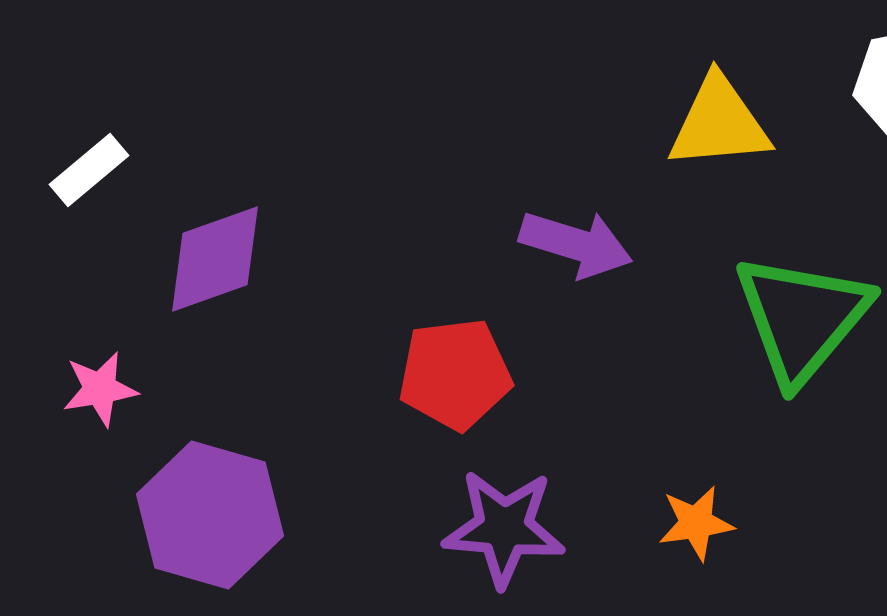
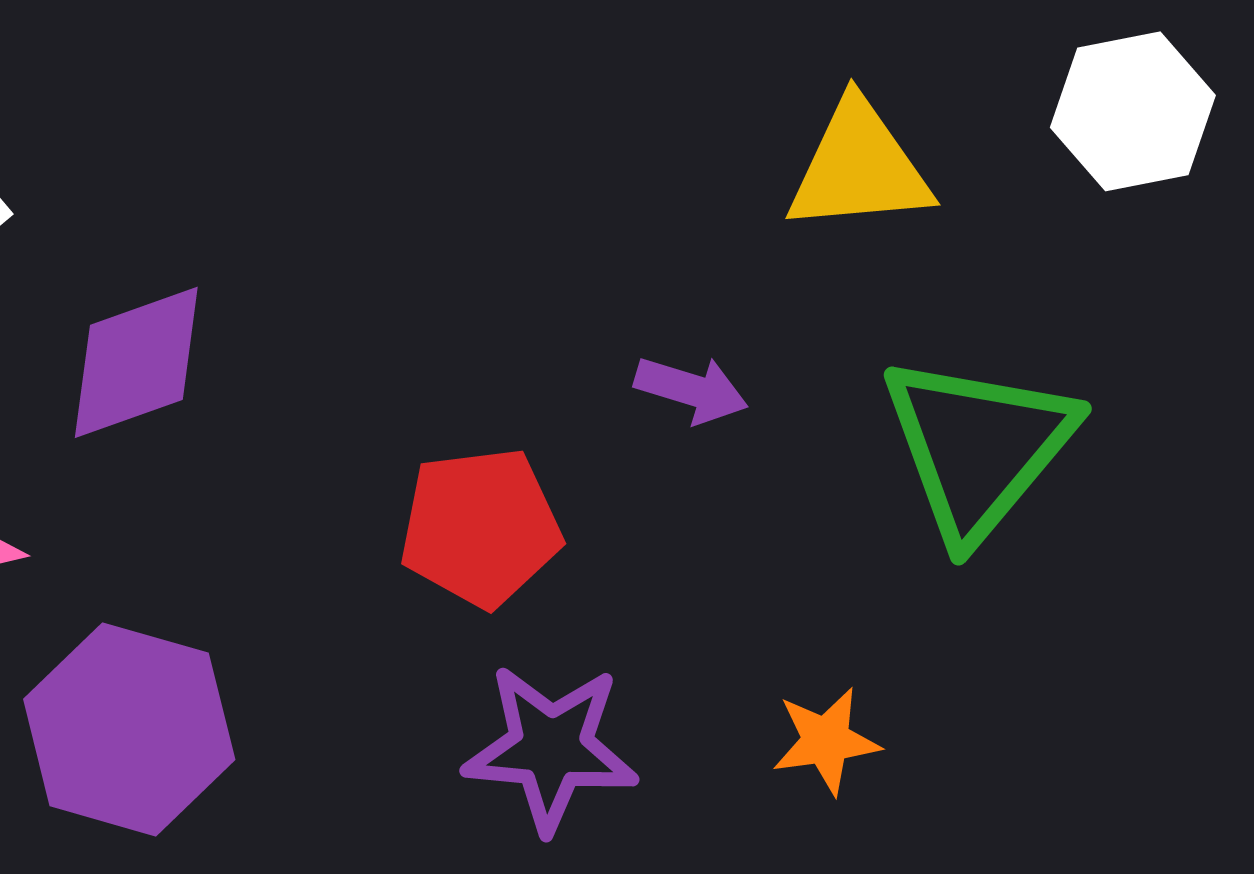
purple arrow: (576, 244) -> (691, 390), moved, size x0.7

